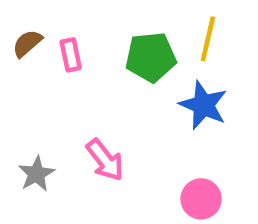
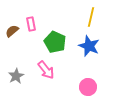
brown semicircle: (27, 43) -> (12, 31), moved
green pentagon: (151, 57) -> (55, 42), moved, turned 30

